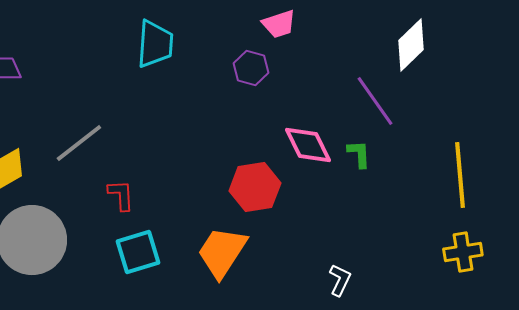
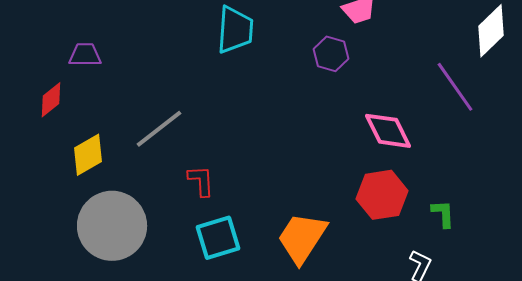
green L-shape: (359, 154) -> (443, 214), moved
red hexagon: (255, 187) -> (382, 195), moved

